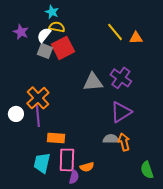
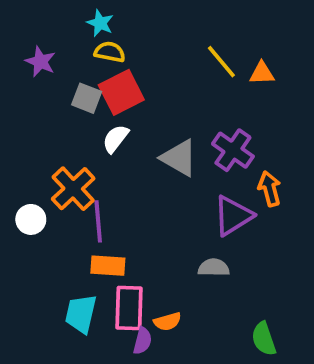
white semicircle: (44, 35) -> (116, 139), moved
gray triangle: (93, 82) -> (179, 158), turned 35
purple line: (38, 116) -> (98, 221), moved
orange arrow: (124, 142) -> (270, 189), moved
green semicircle: (147, 170) -> (264, 339), moved

